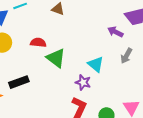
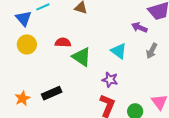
cyan triangle: (96, 64) -> (119, 51), moved
black rectangle: (19, 82) -> (52, 93), moved

